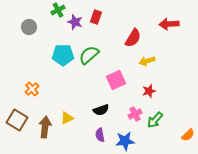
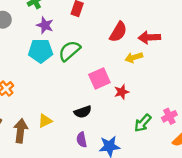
purple star: (75, 22) -> (45, 25), moved
red arrow: (169, 24) -> (149, 37), moved
red star: (149, 91) -> (122, 92), moved
pink cross: (135, 114) -> (169, 116), moved

